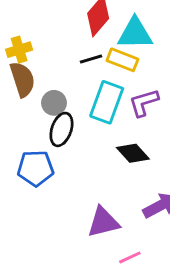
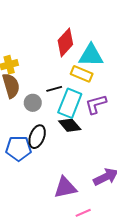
black line: (91, 59) -> (54, 89), moved
black ellipse: (61, 129) -> (37, 137), moved
black diamond: (133, 153) -> (70, 125), moved

